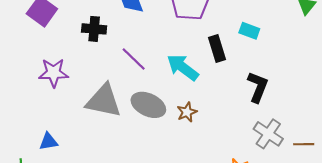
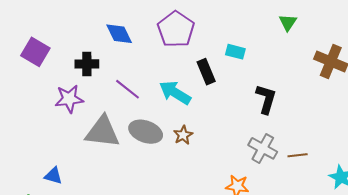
purple star: (54, 73) -> (69, 99), moved
black L-shape: (258, 87) -> (266, 99), moved
blue triangle: (48, 142) -> (53, 176), turned 30

